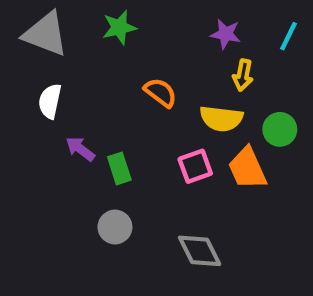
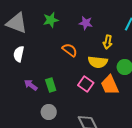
purple star: (226, 34) -> (86, 23), moved
purple arrow: (80, 149) -> (31, 85), moved
pink square: (195, 166) -> (86, 84), turned -35

